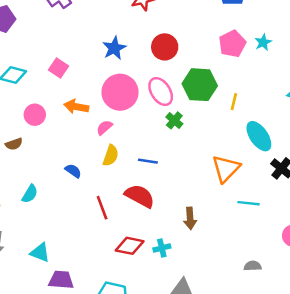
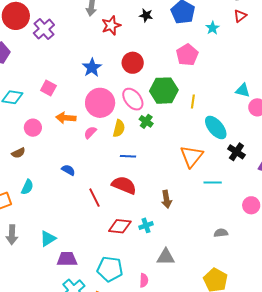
cyan star: (263, 42) -> (213, 28), moved
yellow semicircle: (111, 155) -> (119, 128), moved
cyan semicircle: (30, 194) -> (27, 187), moved
cyan triangle: (40, 253) -> (48, 239), turned -48

